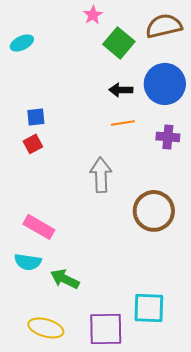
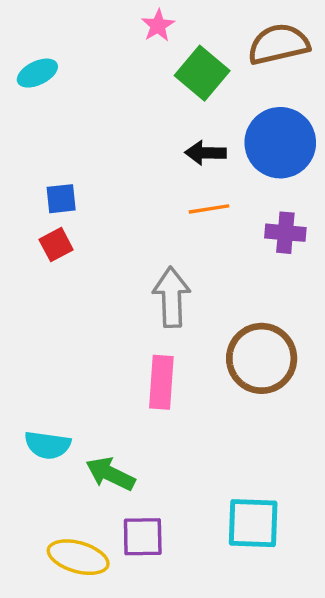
pink rectangle: (39, 227) -> (161, 382), moved, turned 64
purple square: (106, 329) -> (143, 537), moved, size x0.7

